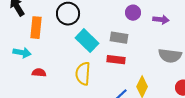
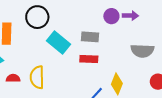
purple circle: (133, 13) -> (111, 16), moved
yellow semicircle: (83, 74) -> (37, 77), moved

